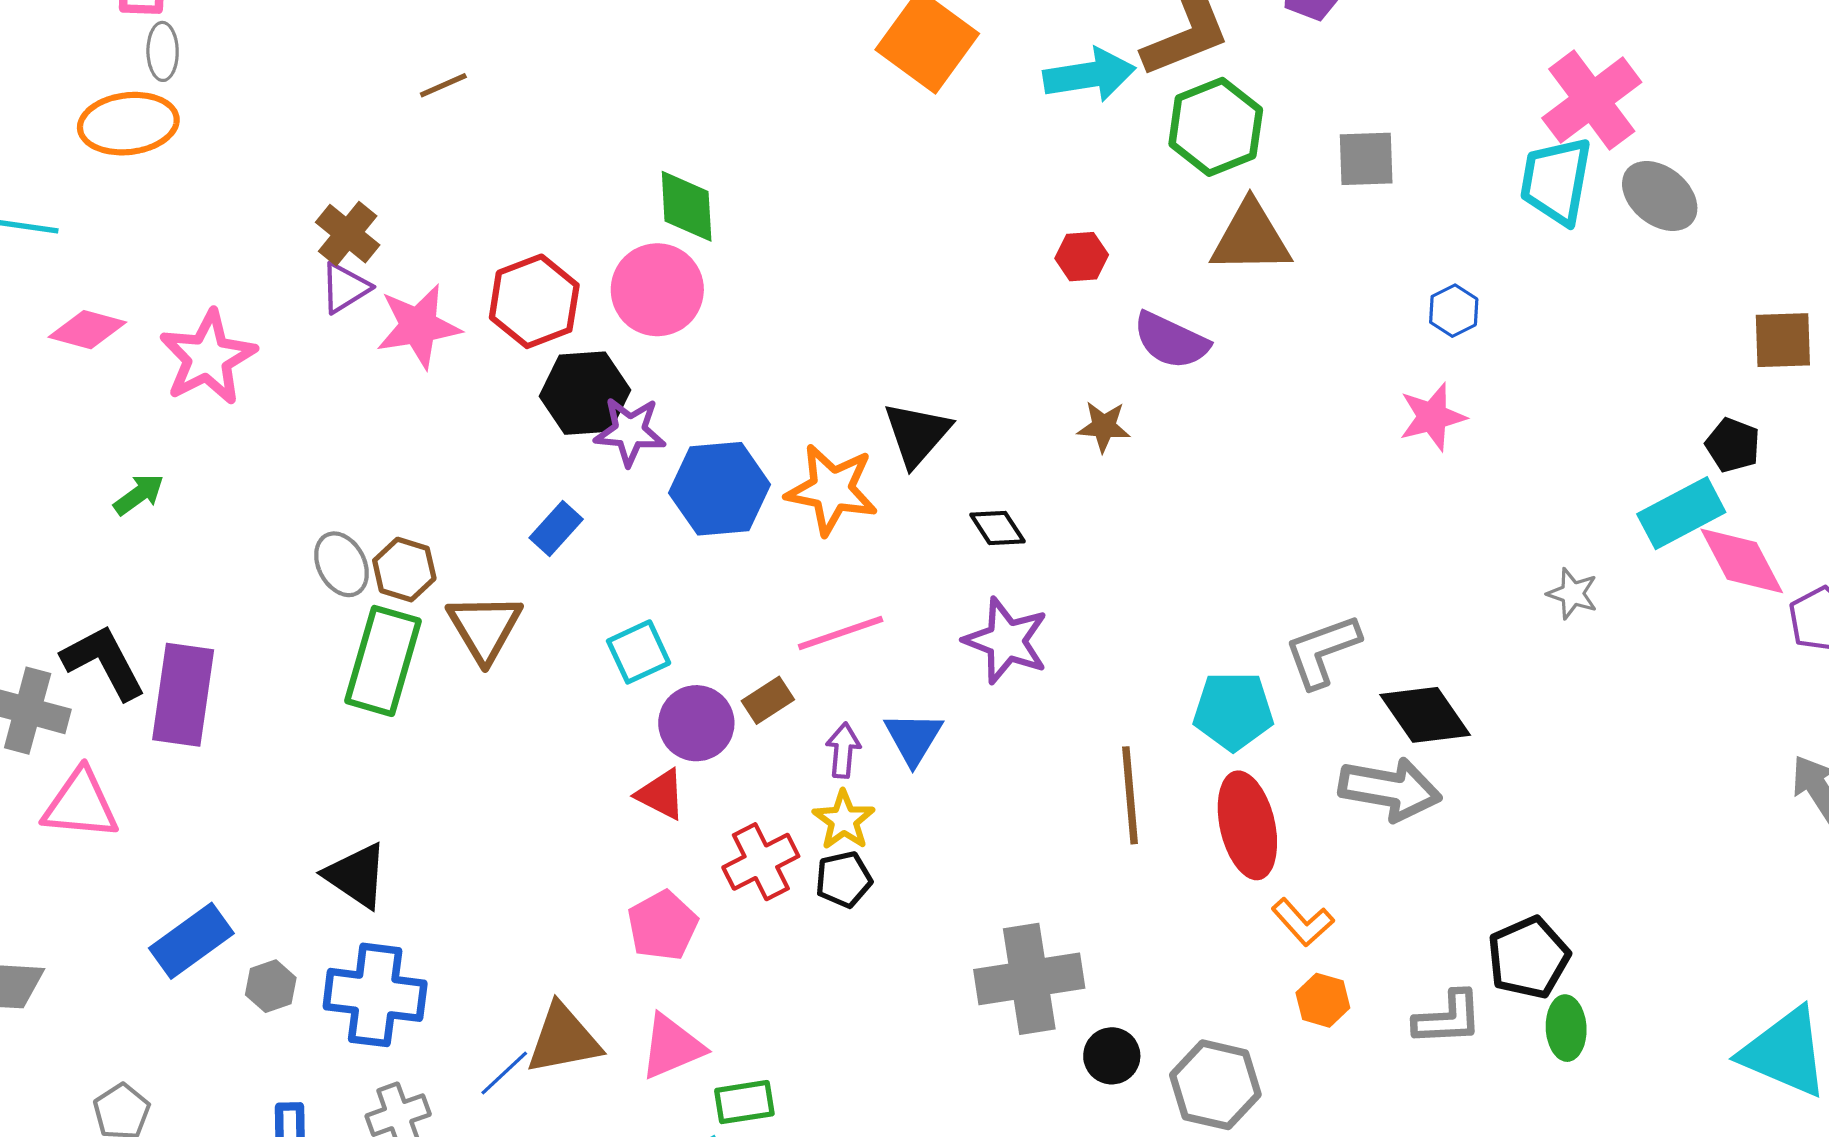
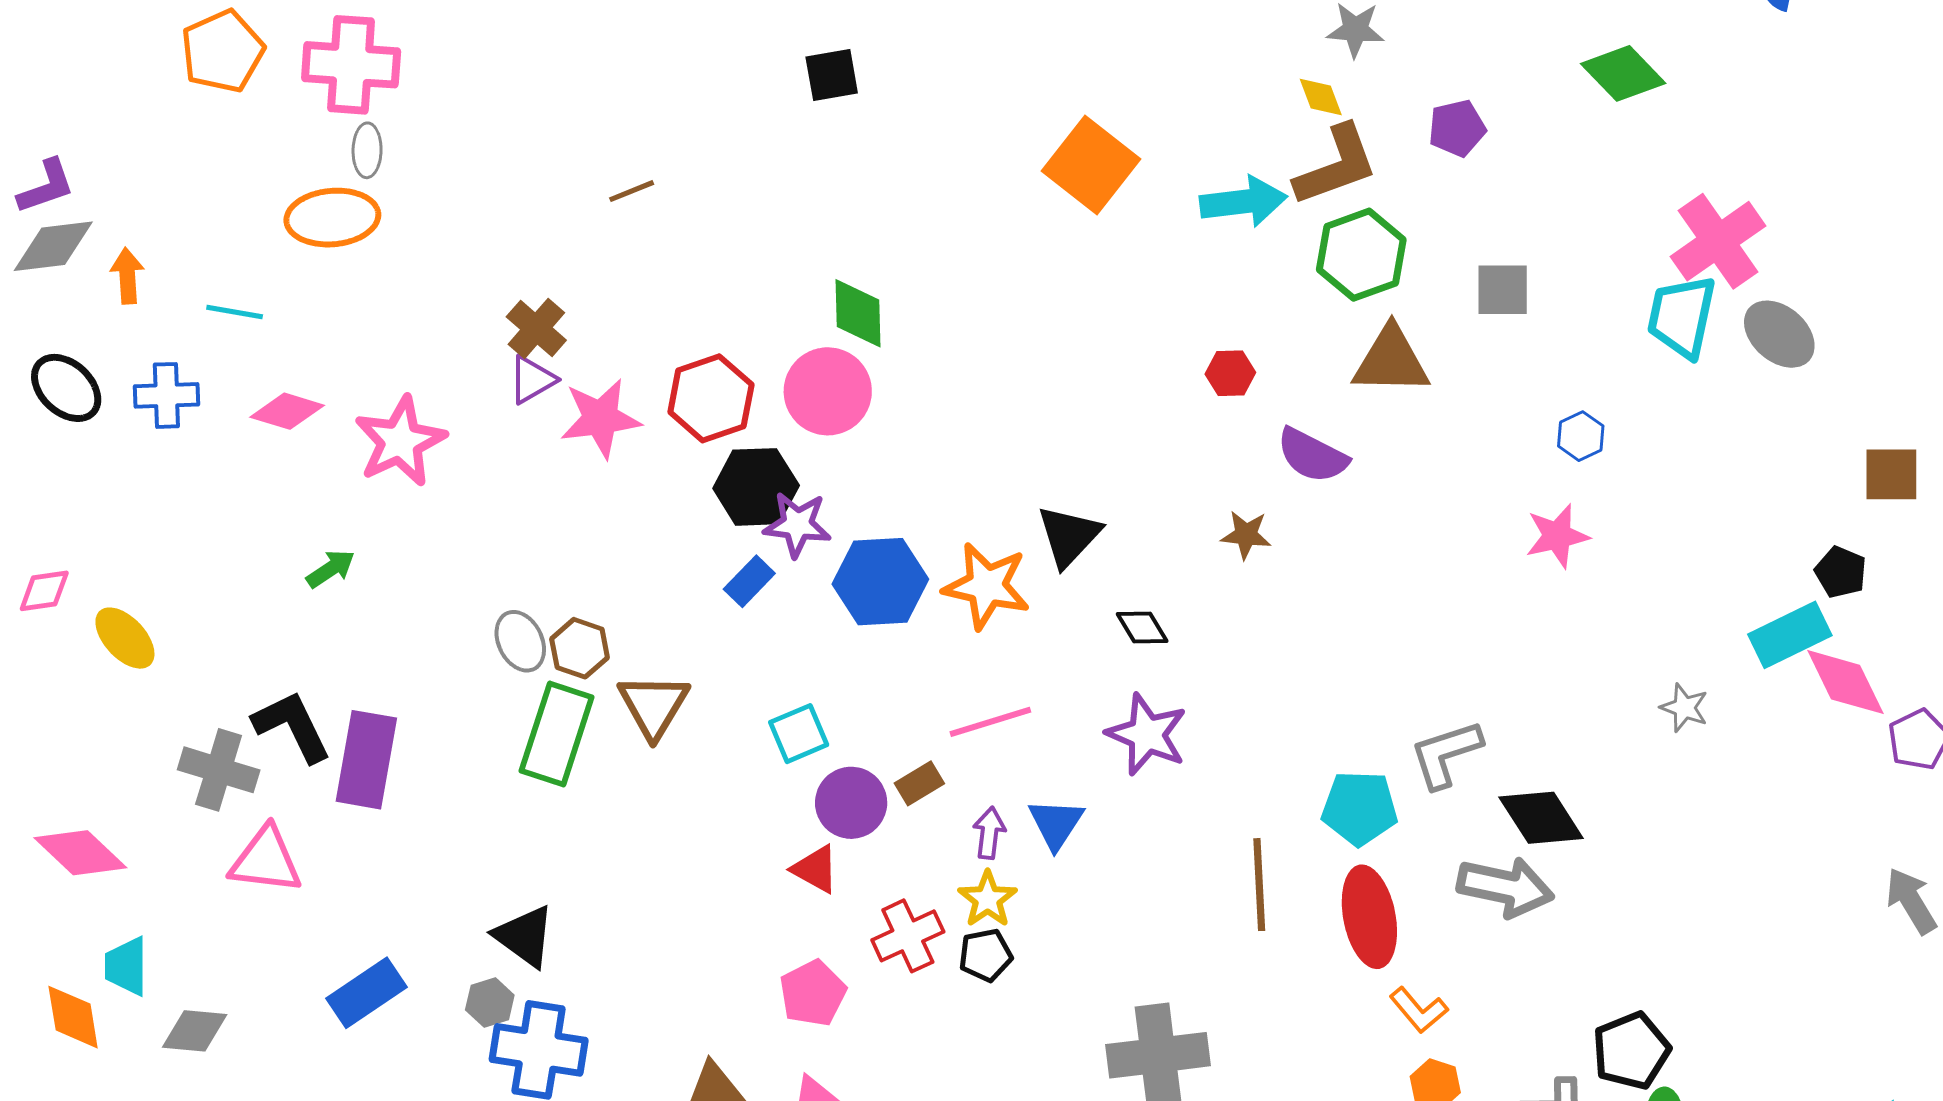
blue rectangle: (556, 528) -> (749, 581), moved
gray hexagon: (271, 986) -> (490, 1003), moved

